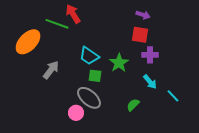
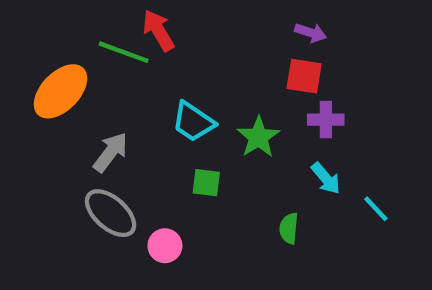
green square: (95, 76) -> (206, 183), moved
gray ellipse: (89, 98) -> (111, 213), moved
green semicircle: (133, 105) -> (289, 228), turned -40

